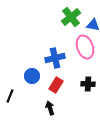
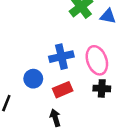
pink ellipse: (85, 47) -> (97, 60), moved
red rectangle: (56, 85) -> (63, 90), turned 35

